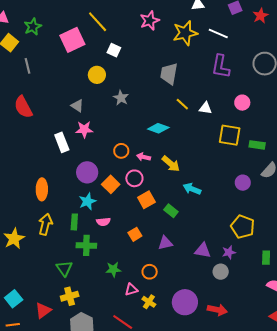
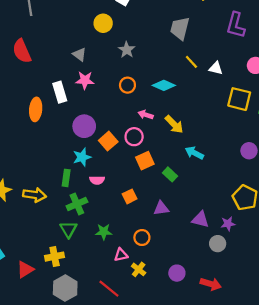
orange circle: (121, 151) -> (127, 85), moved
orange ellipse: (42, 189) -> (36, 109), moved
yellow arrow: (45, 224) -> (35, 195), moved, turned 80
green cross: (86, 245) -> (77, 204), turned -30
green triangle: (64, 268) -> (68, 229), moved
purple circle: (185, 302) -> (177, 273), size x0.6

